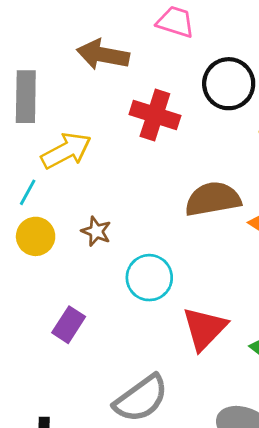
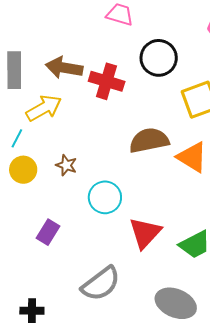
brown arrow: (103, 55) -> (64, 68), moved

